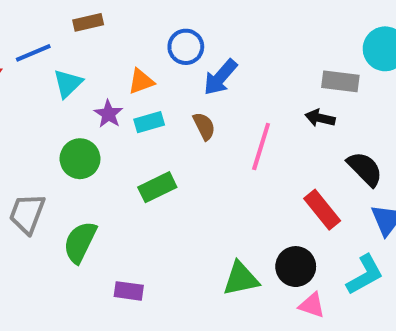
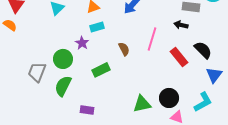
purple star: (108, 114) -> (82, 43), moved
brown semicircle: (204, 126) -> (124, 49), moved
green circle: (80, 159) -> (63, 59), moved
green rectangle: (157, 187) -> (101, 70), moved
red rectangle: (322, 210) -> (179, 57), moved

